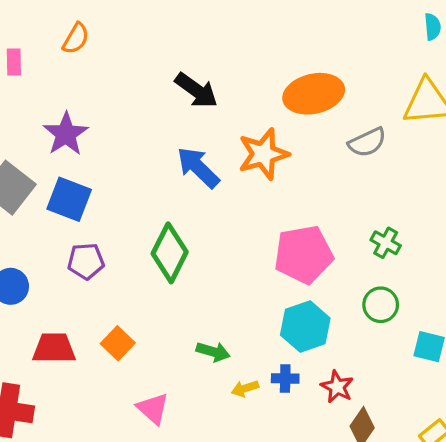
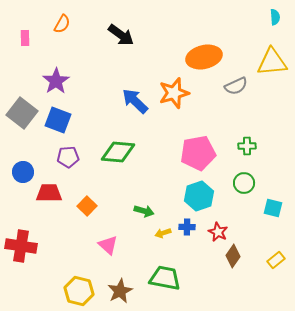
black arrow: (196, 90) -> (121, 35), moved
green cross: (386, 243) -> (247, 146), turned -30
green diamond: (170, 253) -> (118, 152), turned 68
red trapezoid: (54, 348) -> (49, 193), moved

